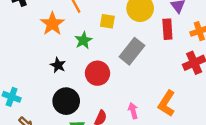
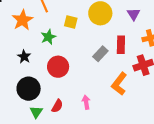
red rectangle: (167, 29) -> (121, 45), moved
gray rectangle: (132, 51) -> (100, 54), moved, size x0.7
orange L-shape: (167, 103) -> (119, 84), moved

